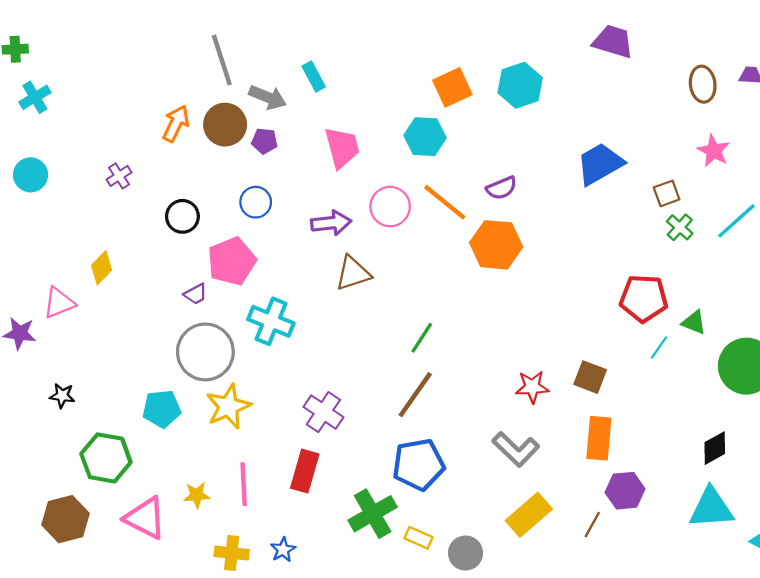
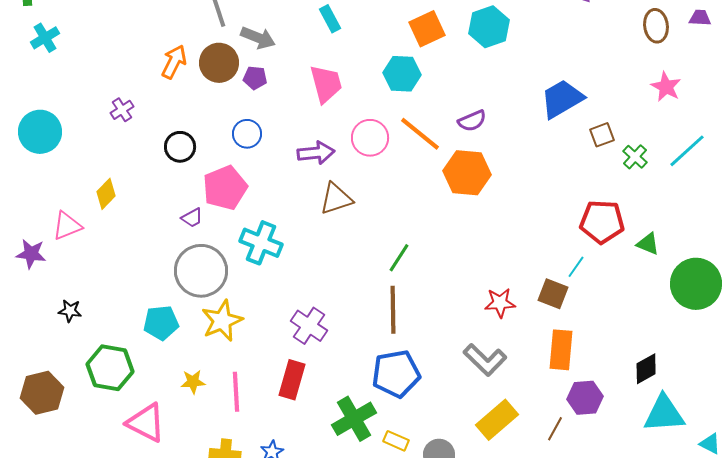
cyan rectangle: (314, 77) -> (330, 19), moved
cyan circle: (31, 175) -> (40, 132), moved, size x1.4
brown square: (667, 193) -> (602, 135), moved
cyan line: (659, 348) -> (576, 267), moved
brown line: (415, 395) -> (393, 310), turned -36
black diamond: (715, 448) -> (646, 369), moved
yellow star: (197, 495) -> (193, 382), moved
brown hexagon: (65, 519) -> (42, 393), moved

